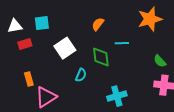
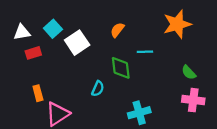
cyan square: (42, 23) -> (53, 29), turned -35
white square: (65, 48) -> (77, 43), moved

